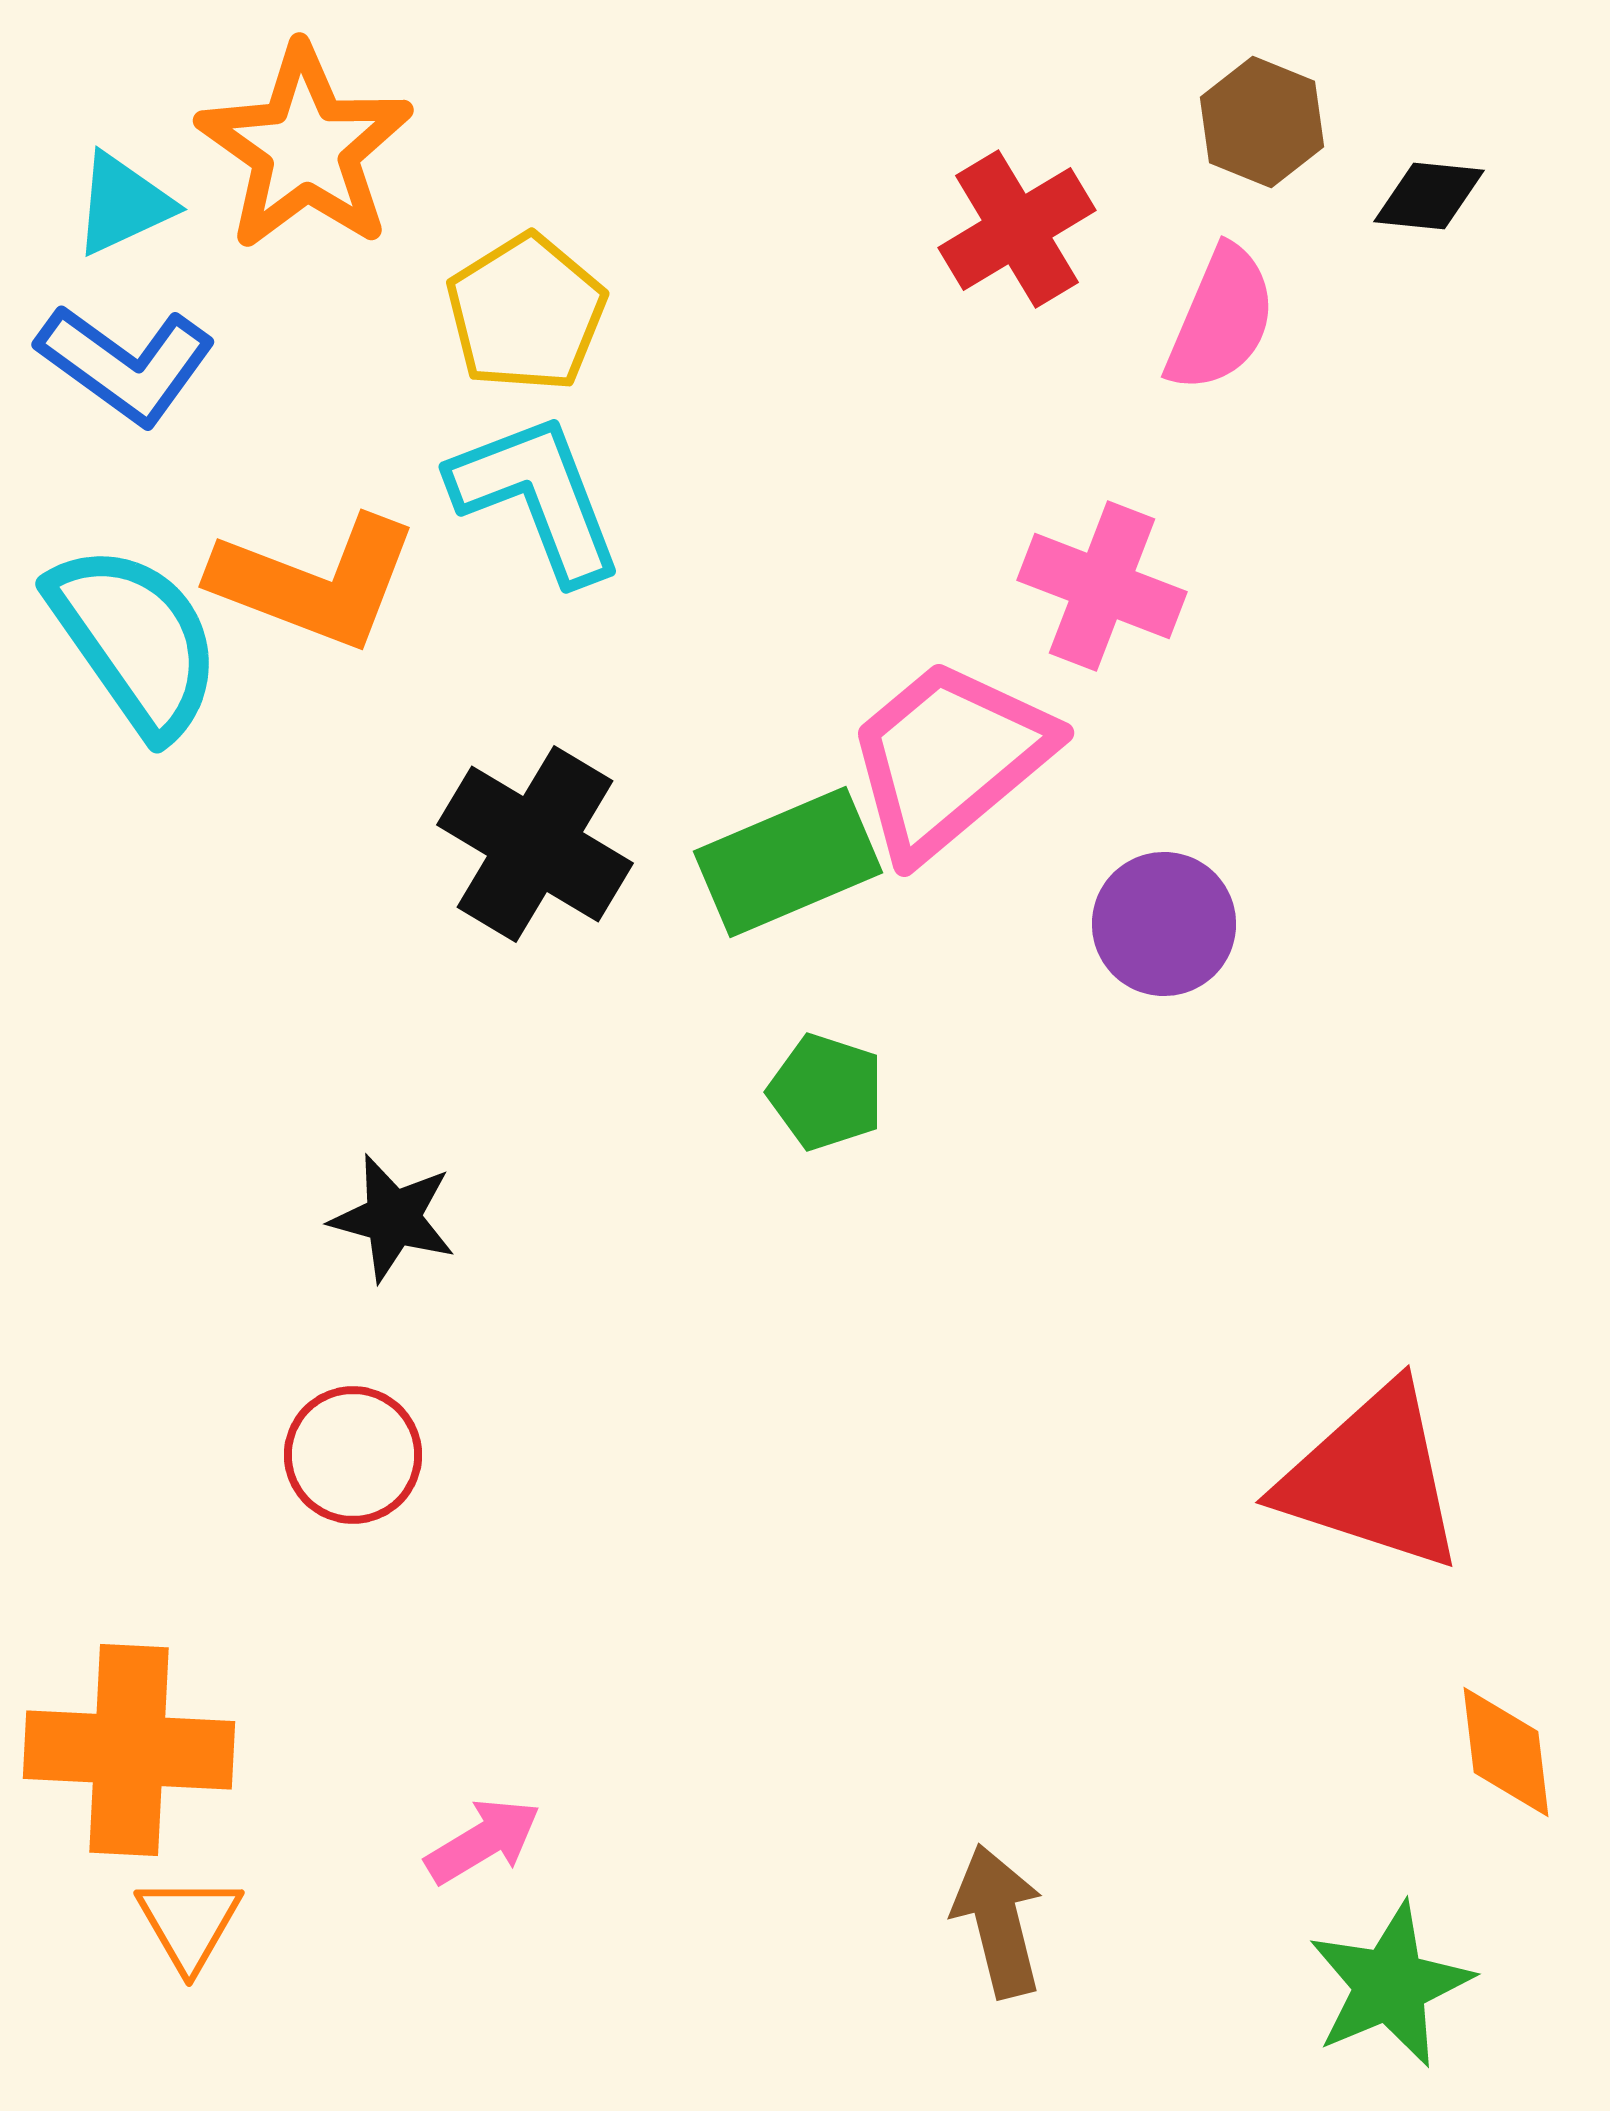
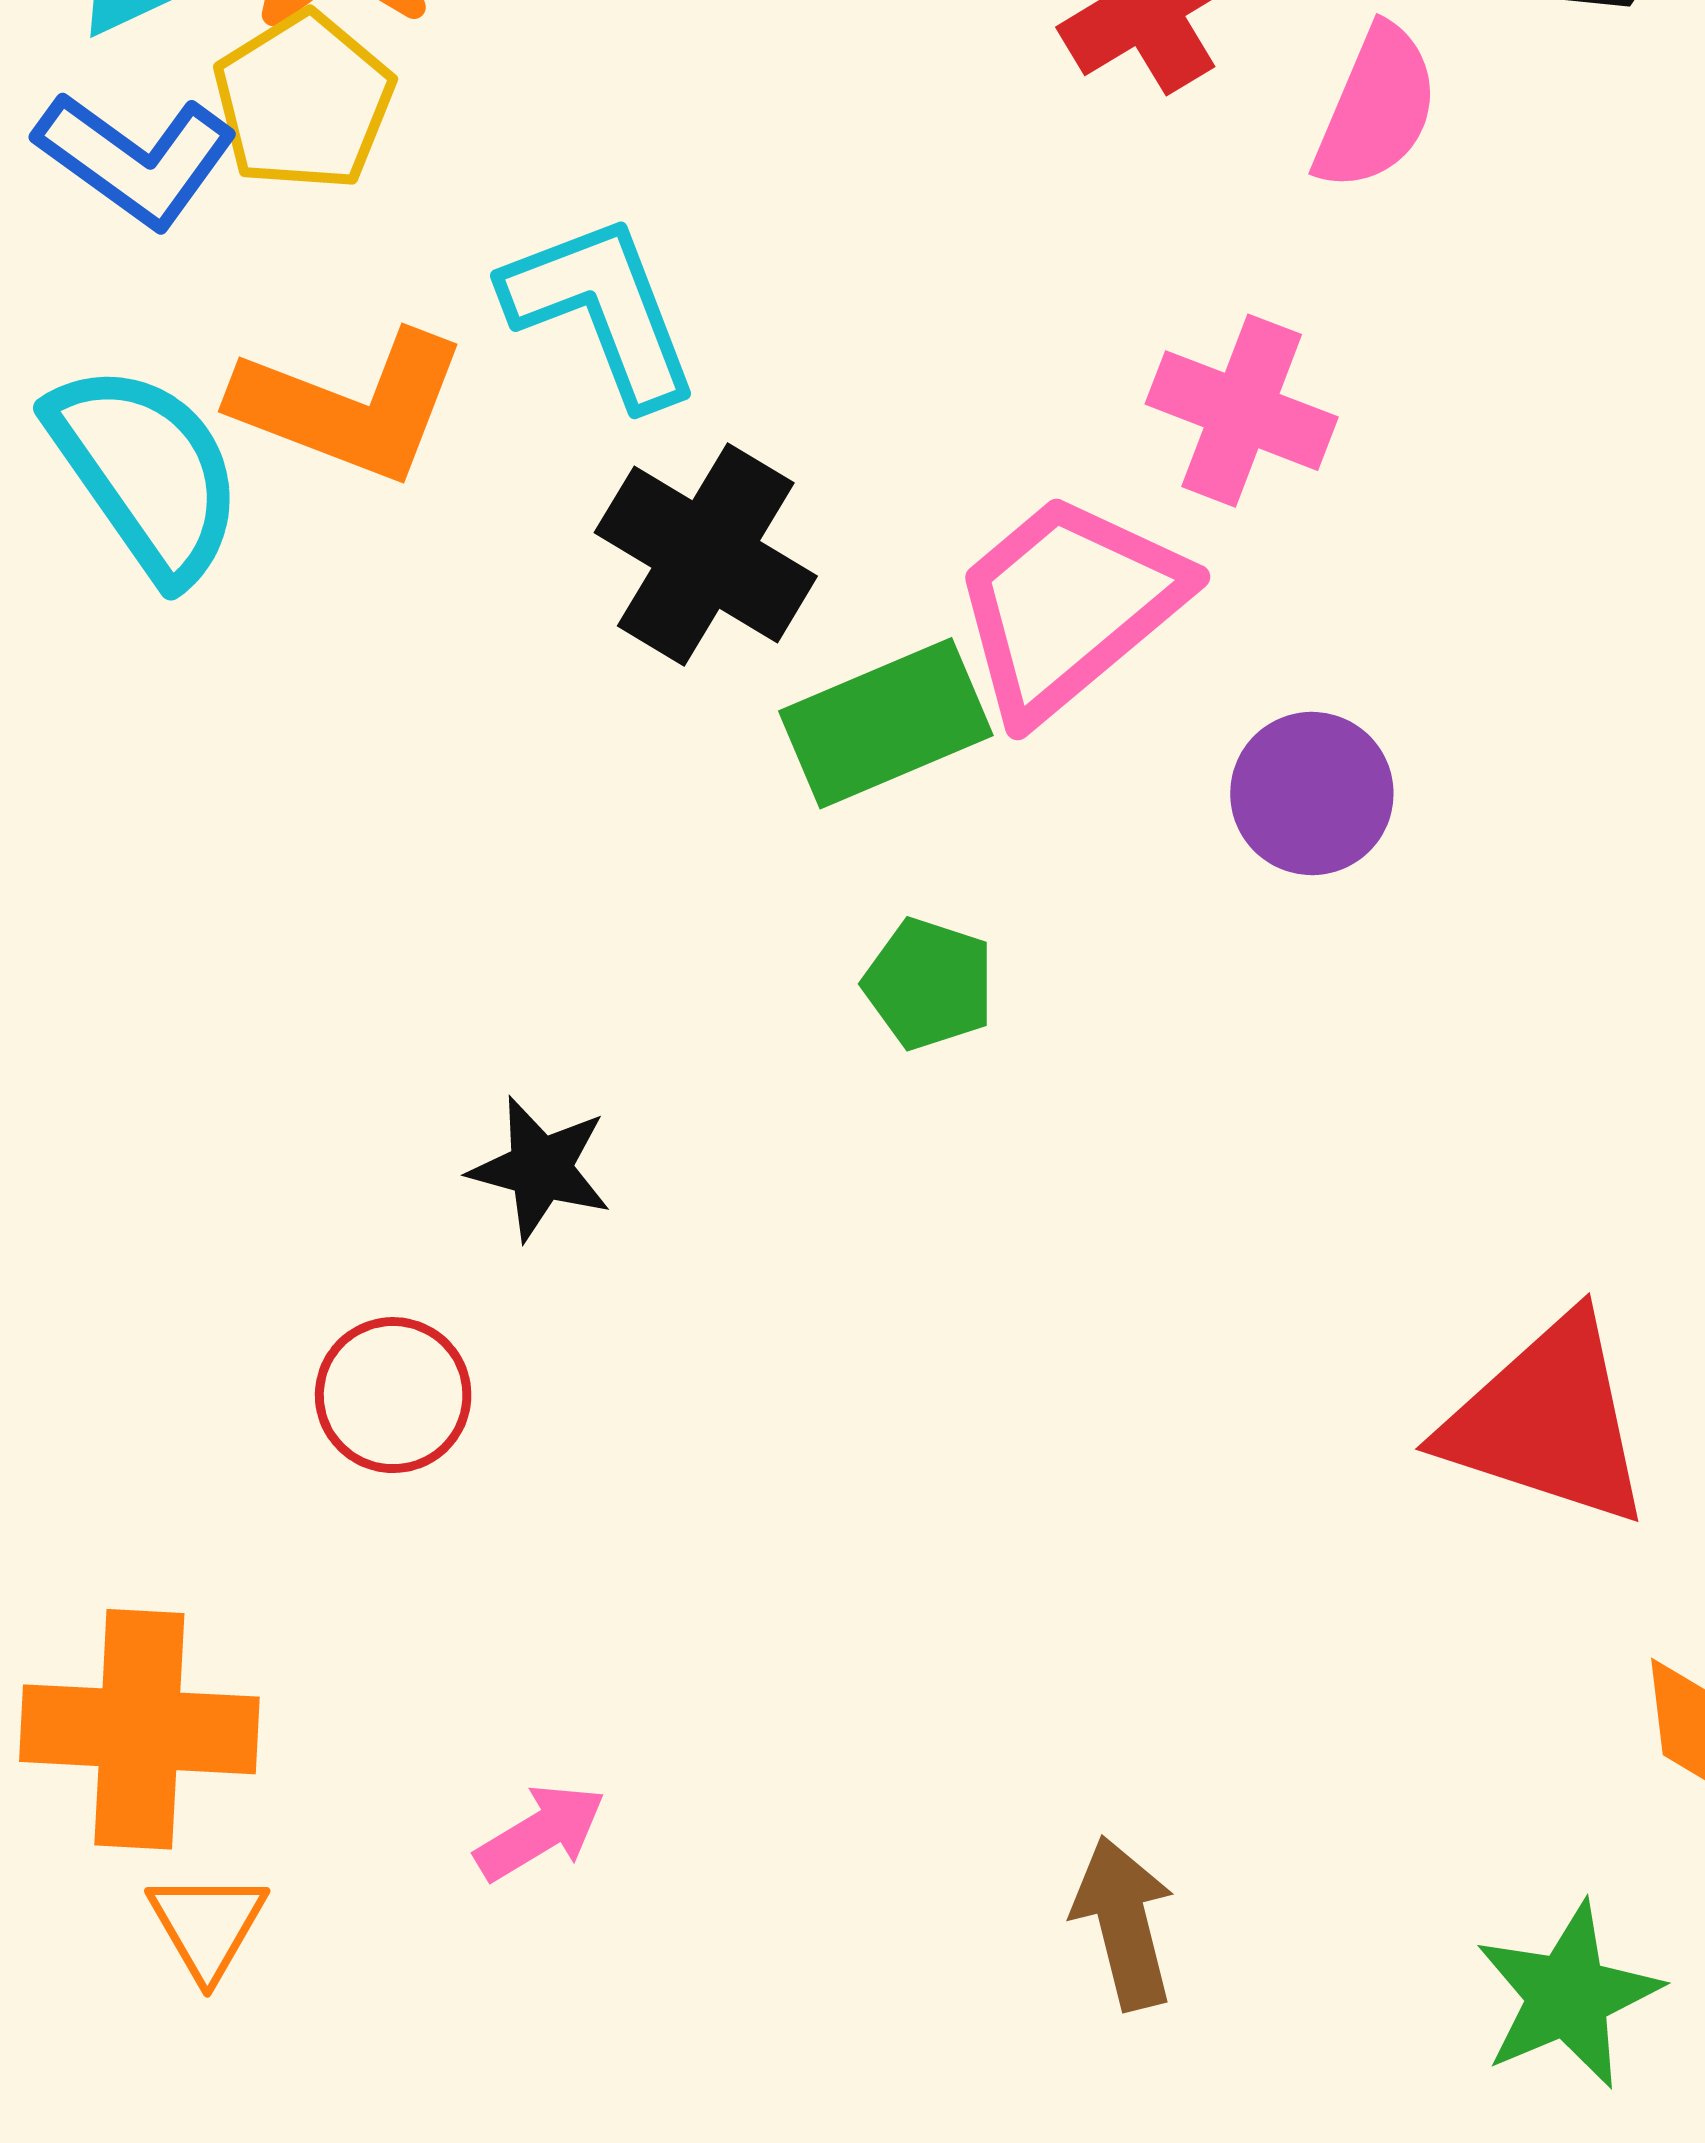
yellow pentagon: (526, 313) -> (304, 101), moved
black cross: (535, 844) -> (706, 554), moved
black star: (393, 1218) -> (540, 1168), moved

